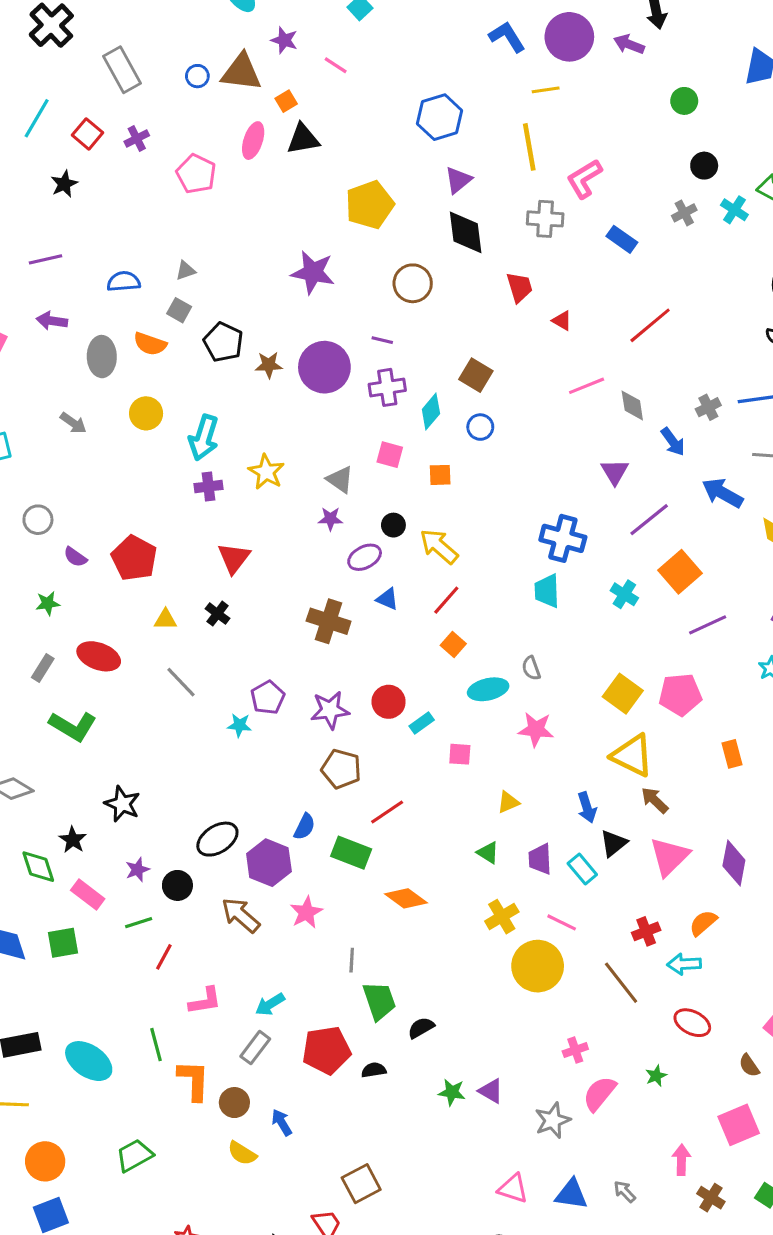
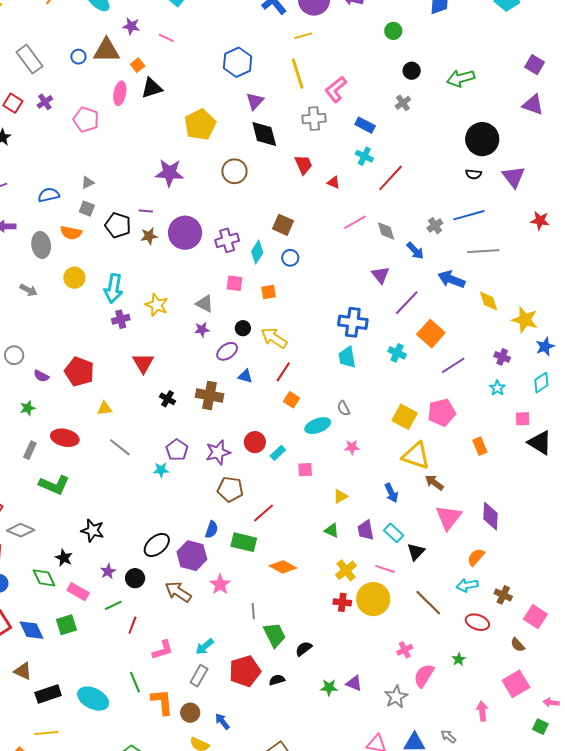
cyan cross: (734, 210) -> (364, 156), moved
purple line: (382, 340) -> (146, 211), moved
black cross: (218, 614) -> (167, 399), moved
pink star: (536, 729) -> (352, 447), size x0.7
black triangle: (614, 843) -> (416, 552), moved
red cross: (646, 931) -> (342, 602), moved, turned 36
brown cross: (711, 1198) -> (503, 595), moved

